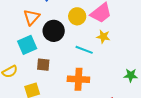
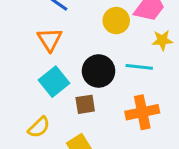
black circle: (54, 31) -> (99, 71), moved

